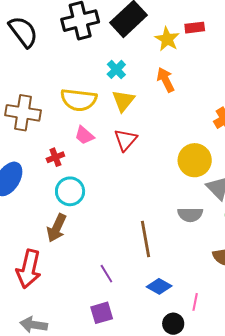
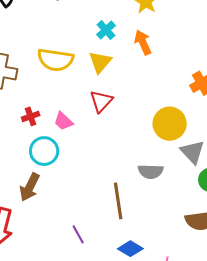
cyan cross: (116, 69) -> (106, 30), moved
pink trapezoid: (84, 135) -> (63, 121), moved
gray semicircle: (190, 215) -> (151, 171), moved

